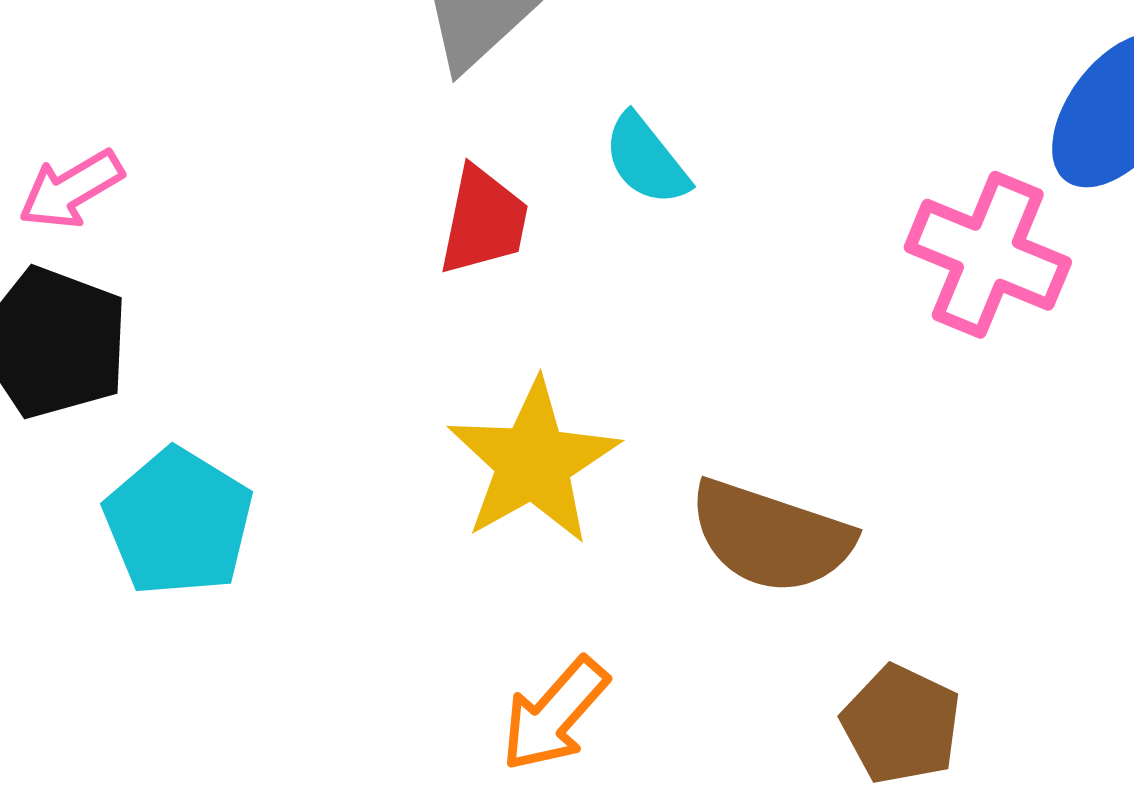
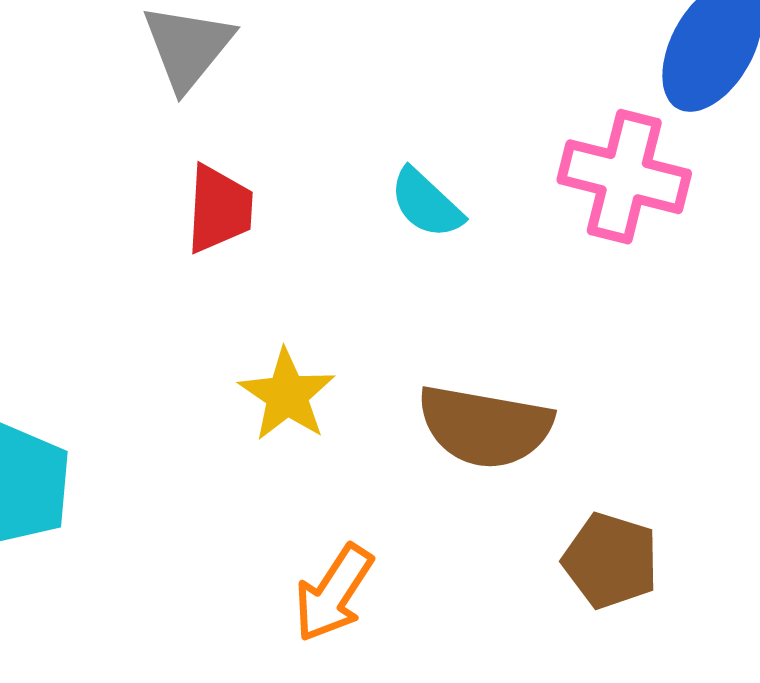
cyan semicircle: (646, 160) -> (426, 203), moved
yellow star: (533, 462) -> (287, 395), size x0.7

